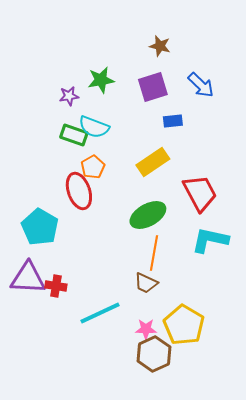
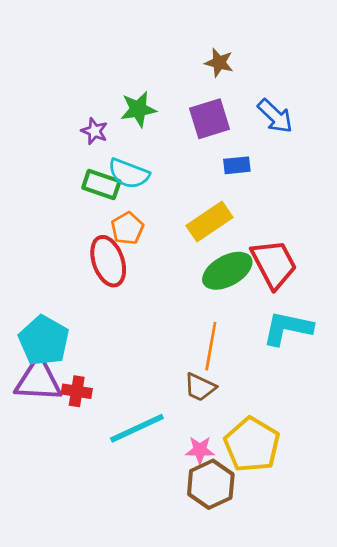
purple star: (69, 96) -> (94, 131), turned 30
green ellipse: (148, 215) -> (227, 271), moved
cyan pentagon: (40, 227) -> (44, 341), moved

